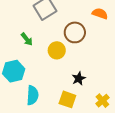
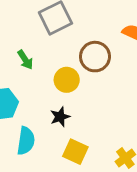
black star: (79, 79) -> (60, 117), moved

